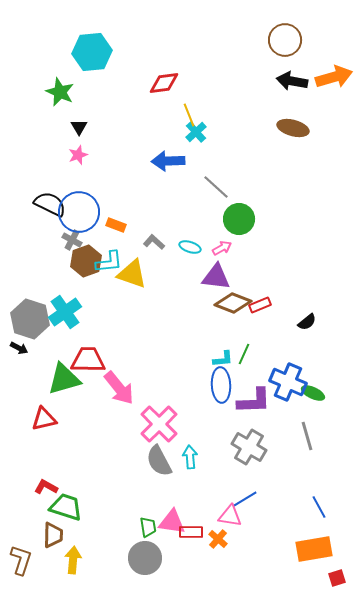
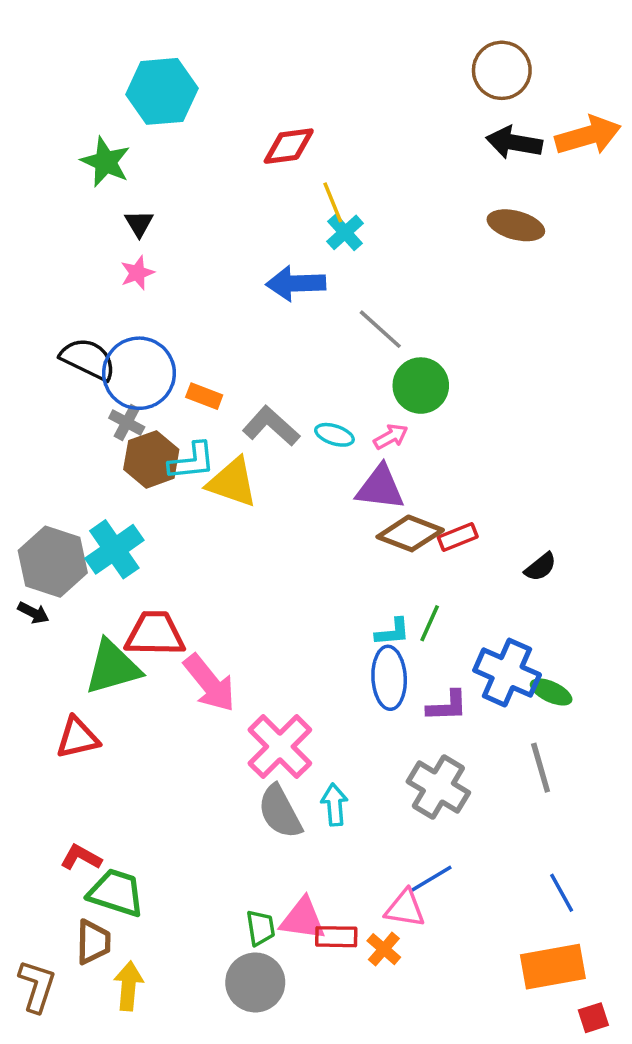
gray L-shape: (154, 242) -> (271, 426), size x1.5
purple L-shape: (254, 401) -> (447, 706), size x0.7

